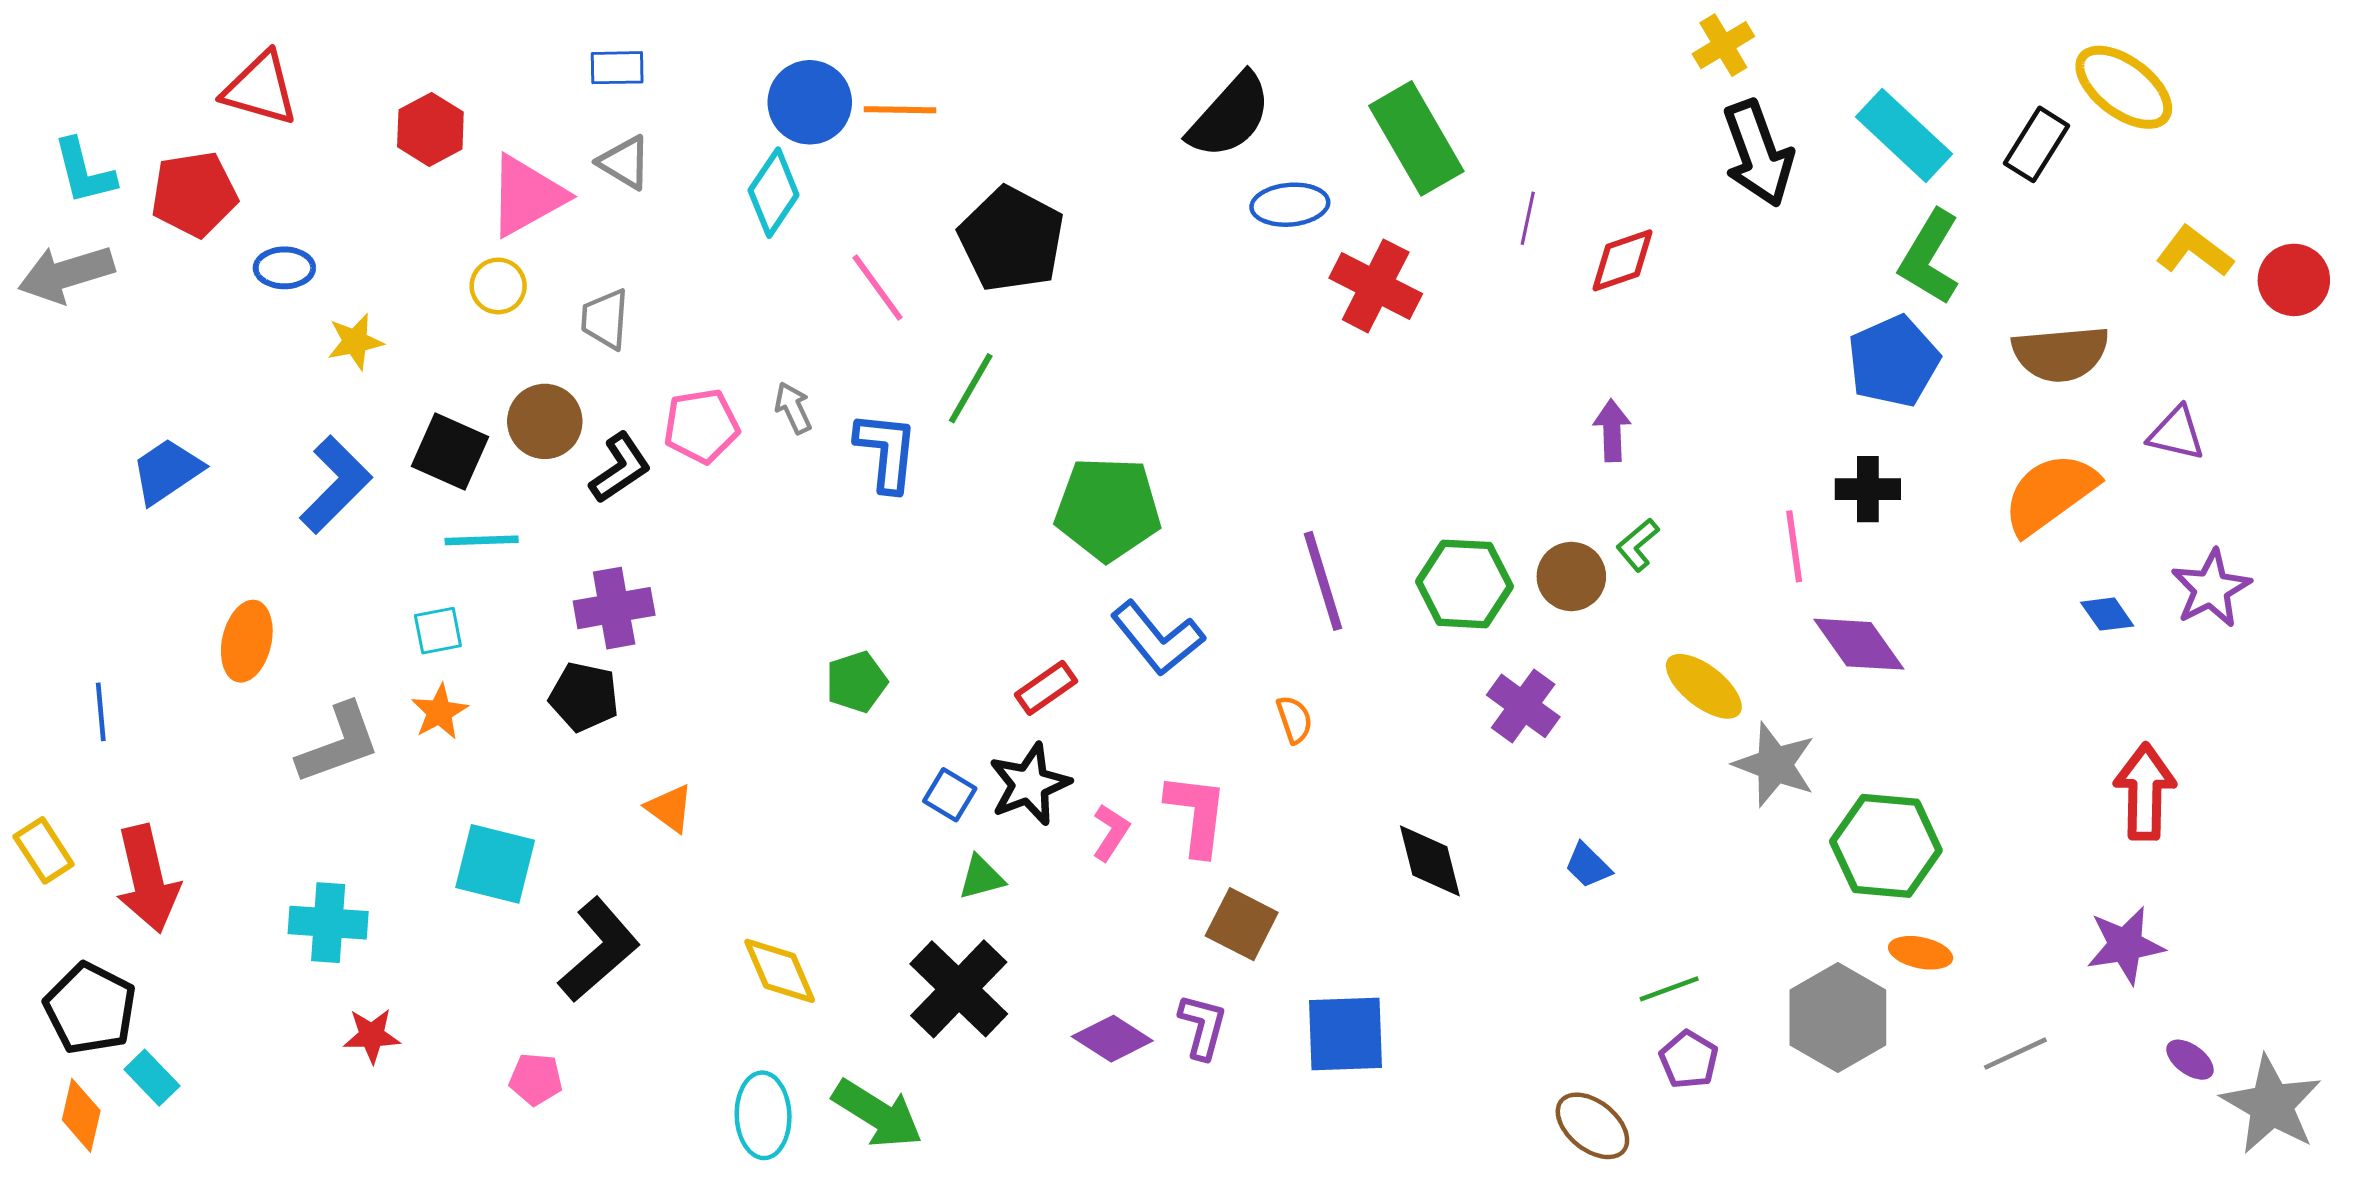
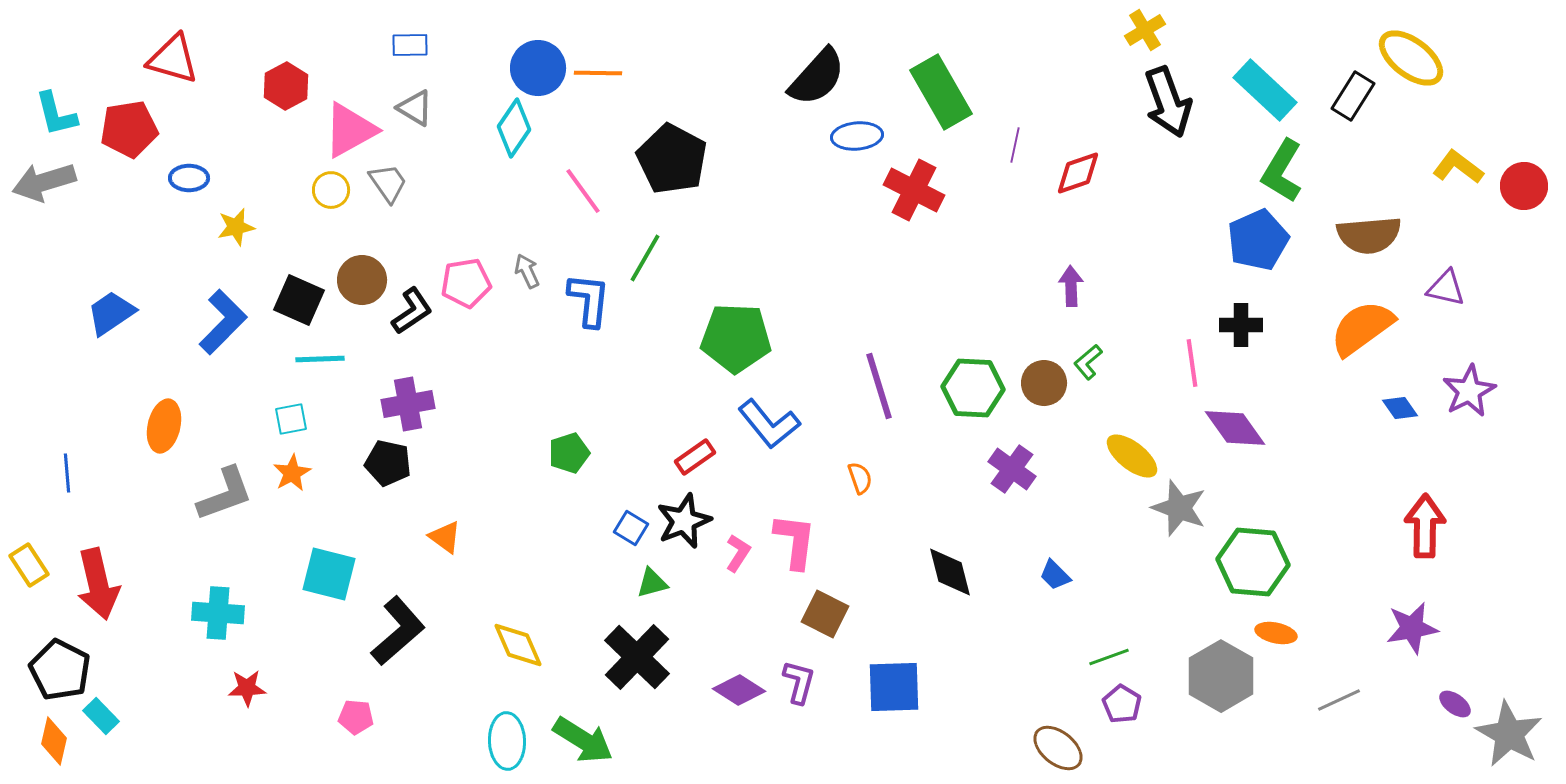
gray trapezoid: (605, 319) -> (388, 183), moved, turned 141

